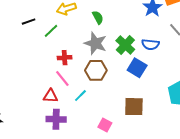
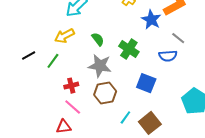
blue semicircle: (150, 44) -> (168, 56), moved
green cross: (125, 45) -> (129, 49), moved
cyan line: (80, 96) -> (125, 117), moved
brown square: (134, 107) -> (150, 123), turned -30

